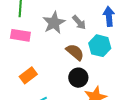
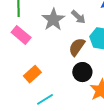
pink rectangle: (20, 35) -> (21, 35), turned 36
brown semicircle: (75, 52) -> (77, 47), turned -90

